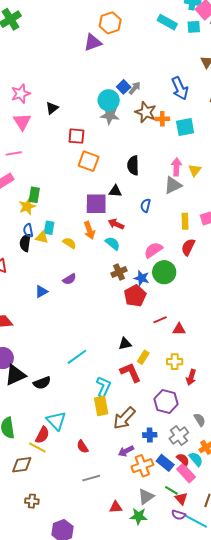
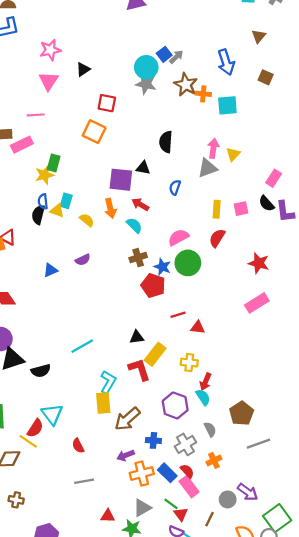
orange square: (89, 161) -> (94, 132), moved
red pentagon: (135, 296) -> (153, 285), turned -30
yellow rectangle: (143, 357) -> (155, 354), size x1.5
cyan semicircle: (196, 459) -> (203, 397), moved

